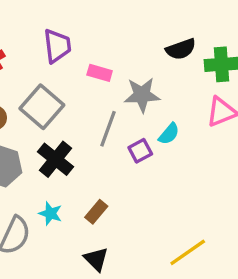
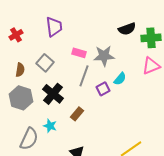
pink rectangle: (100, 73) -> (79, 53), moved
gray square: (42, 107) -> (45, 63), size x0.7
brown rectangle: (96, 212) -> (77, 114), moved

